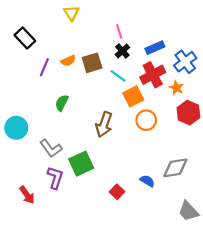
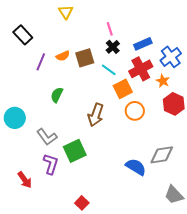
blue semicircle: (147, 181) -> (136, 167), size x1.5
red square: (117, 192) -> (82, 203), moved

